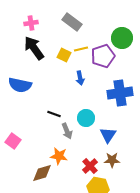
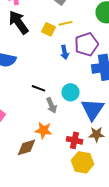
purple pentagon: (103, 56) -> (86, 44), moved
blue triangle: (108, 135) -> (92, 109), size x1.4
red cross: (90, 166) -> (74, 140), turned -35

